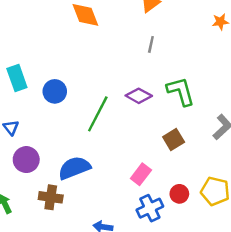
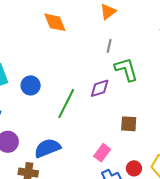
green L-shape: (181, 91) -> (126, 69), moved
purple diamond: (139, 96) -> (100, 88), turned -45
brown square: (174, 140) -> (129, 124), turned 36

